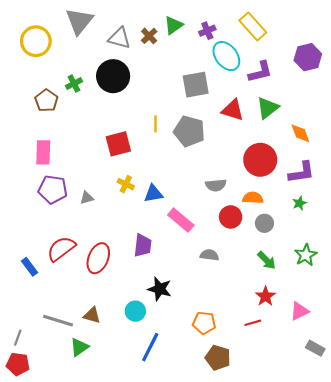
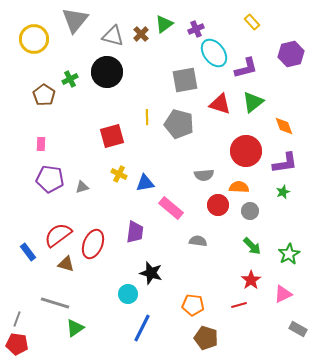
yellow rectangle: (253, 26) -> (252, 22), moved, size x0.6
pink rectangle: (43, 152) -> (41, 144), size x0.6
green star: (306, 255) -> (289, 254), moved
brown triangle: (92, 315) -> (66, 264), moved

